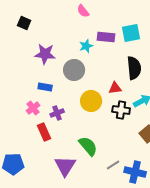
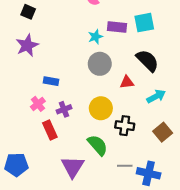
purple star: (45, 54) -> (27, 45), moved, turned -30
black semicircle: (134, 68) -> (147, 61), turned -40
gray circle: (74, 70) -> (100, 64), moved
yellow circle: (91, 101) -> (101, 108), moved
black cross: (121, 110) -> (125, 126), moved
gray line: (113, 165) -> (125, 166), turned 32

